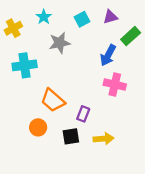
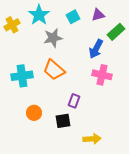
cyan star: (44, 17) -> (39, 15), size x1.5
cyan cross: (25, 65) -> (22, 76), moved
orange trapezoid: (53, 100) -> (54, 70), moved
yellow arrow: (104, 139) -> (92, 139), moved

